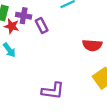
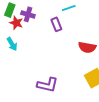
purple rectangle: (42, 25) -> (56, 24), moved

